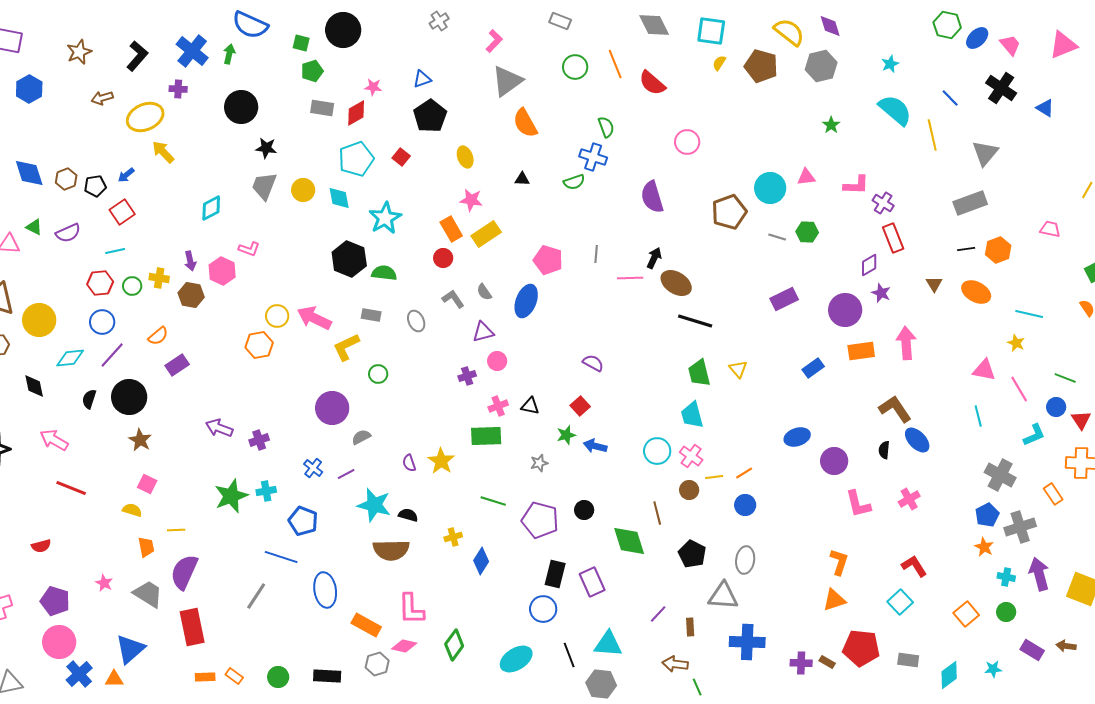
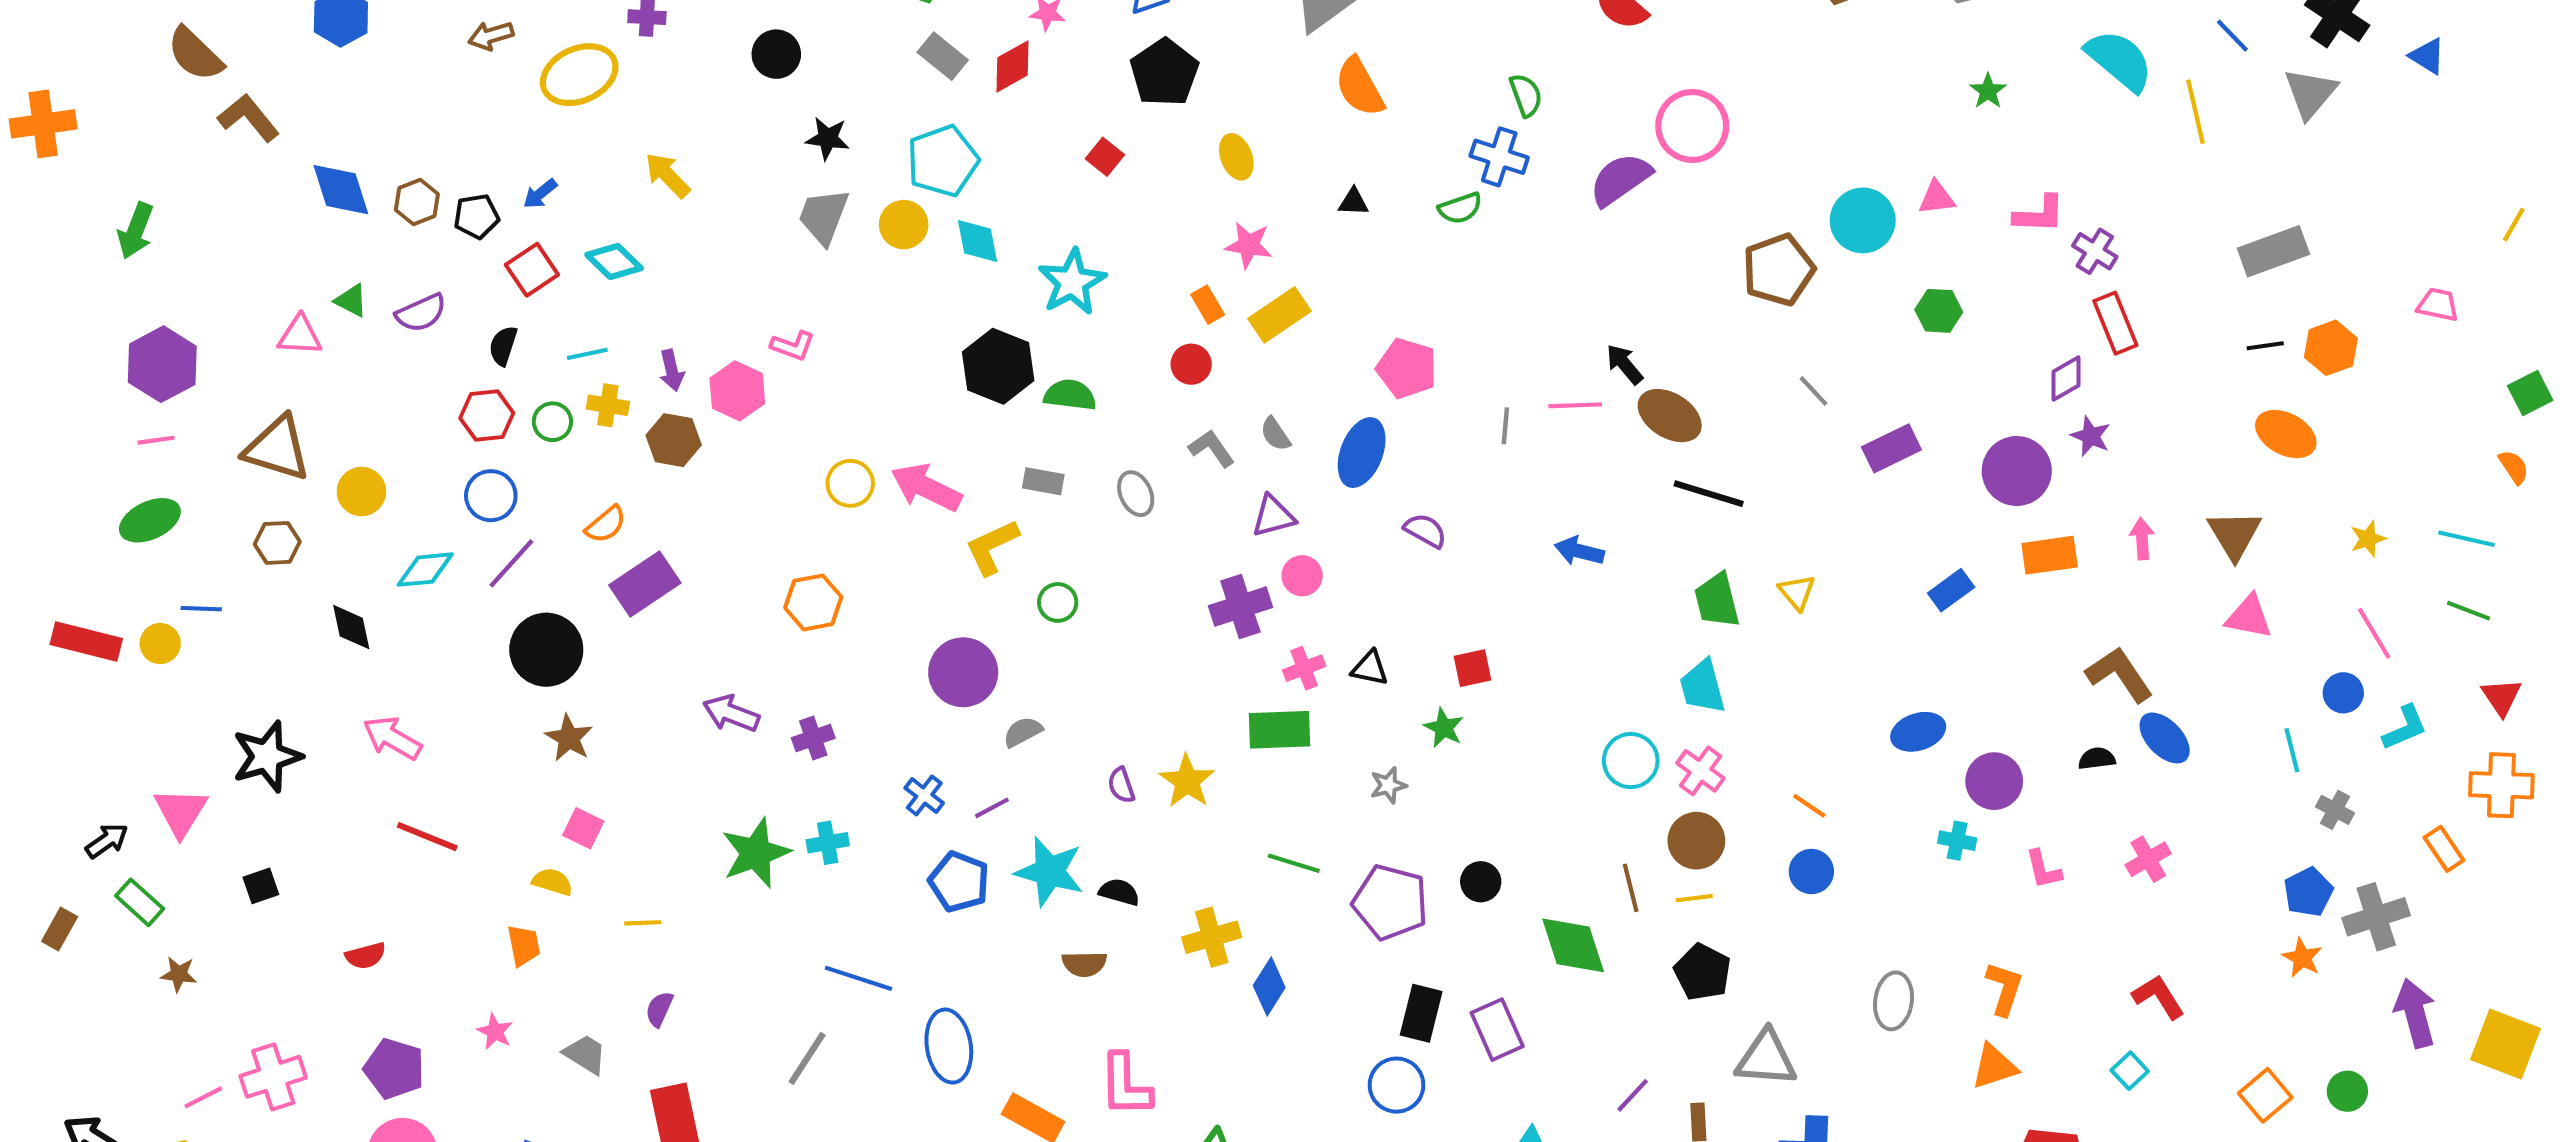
black circle: (241, 107) -> (776, 54), size x0.7
gray rectangle: (322, 108) -> (943, 56), turned 30
pink circle: (687, 142) -> (1692, 126), size x1.4
yellow arrow: (163, 152) -> (667, 175), moved
gray triangle: (985, 153) -> (2310, 93), moved
cyan pentagon: (356, 159) -> (943, 161), moved
purple semicircle: (652, 197) -> (1620, 179), moved, turned 72
cyan diamond: (211, 208) -> (614, 262), moved, turned 72
orange rectangle: (451, 229) -> (1208, 305), size x0.7
gray line: (777, 237) -> (1813, 391), moved, turned 30
cyan line: (115, 251) -> (587, 354), moved
gray line: (596, 254) -> (1505, 426), moved
black arrow: (654, 258) -> (1624, 364), turned -65
brown triangle: (934, 284) -> (2234, 535), moved, size x1.6
cyan line: (1029, 314) -> (2466, 539), moved
yellow circle: (39, 320) -> (361, 492), size x0.7
pink arrow: (906, 343) -> (2142, 539), size x0.6
yellow star: (1016, 343) -> (2368, 539), turned 30
orange hexagon: (259, 345) -> (813, 602), moved
purple semicircle: (593, 363) -> (1425, 531), moved
purple rectangle: (177, 365) -> (645, 584), size x1.4
pink triangle: (984, 370) -> (2249, 617), moved
purple cross: (467, 376) -> (1240, 607), size x1.6
black semicircle: (89, 399) -> (503, 346), moved
red square: (580, 406) -> (1473, 668), turned 30
blue circle: (1056, 407) -> (2343, 693), moved
cyan line: (978, 416) -> (2292, 750), moved
green star: (566, 435) -> (1444, 728), turned -30
blue arrow: (595, 446) -> (1579, 551), moved
black semicircle: (884, 450) -> (2097, 759), turned 78
orange line: (744, 473) -> (1809, 806), turned 66
gray cross: (1000, 475) -> (2335, 810), size x0.6
yellow line: (714, 477) -> (1694, 898), moved
brown circle: (689, 490) -> (1696, 841), size x1.4
pink L-shape: (858, 504) -> (2043, 869), size x0.7
blue pentagon: (303, 521) -> (959, 882), moved
yellow cross: (453, 537) -> (1212, 937), size x1.5
orange trapezoid: (146, 547) -> (524, 945), moved
brown semicircle: (391, 550) -> (1084, 964), size x0.6
gray ellipse: (745, 560) -> (1894, 1001), moved
purple semicircle: (184, 572) -> (659, 1009), size x0.5
cyan cross: (1006, 577) -> (1957, 841), moved
gray trapezoid: (148, 594) -> (585, 1054), size x0.7
cyan square: (900, 602) -> (2130, 1071), size x0.7

